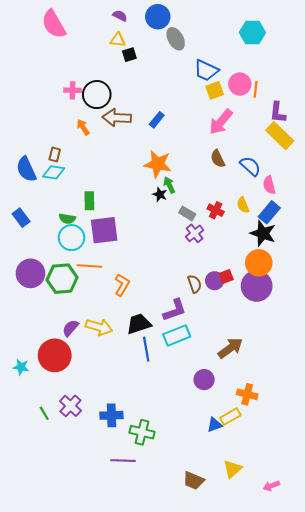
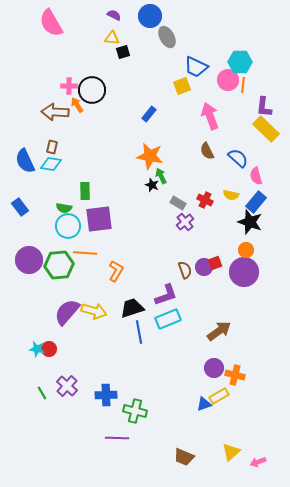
cyan hexagon: (252, 32) -> (240, 62), moved
yellow square: (215, 90) -> (182, 86), moved
brown arrow: (117, 118) -> (55, 112), moved
pink arrow: (221, 122) -> (210, 116), turned 120
orange arrow: (83, 127) -> (77, 105), moved
yellow semicircle: (243, 205) -> (231, 195), turned -56
orange circle: (259, 263) -> (246, 250), size x0.6
purple semicircle: (70, 328) -> (67, 312), size x1.6
red circle: (55, 355) -> (49, 349), moved, size x0.5
cyan star: (21, 367) -> (37, 349), moved
purple circle: (204, 380) -> (214, 368), moved
yellow triangle: (232, 469) -> (231, 452), moved

